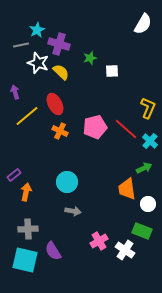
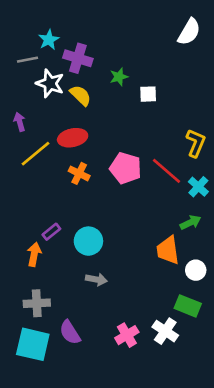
red ellipse: (55, 104) -> (73, 138), turned -75
pink pentagon: (95, 127) -> (126, 168), turned 30
purple rectangle: (14, 175) -> (51, 232), moved
pink cross: (99, 241) -> (127, 335), moved

